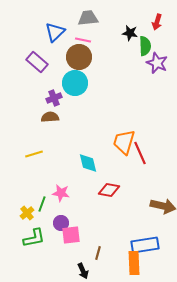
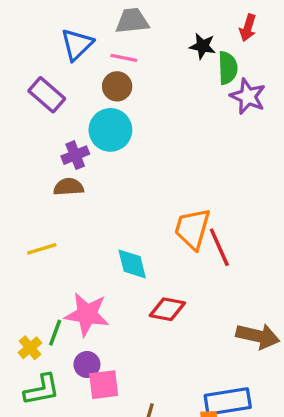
brown circle: (79, 57) -> (117, 86), size x0.7
pink star: (61, 193) -> (87, 314), size x1.5

